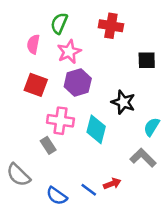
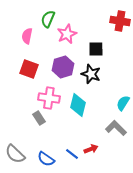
red cross: (111, 26) -> (120, 21), moved
pink star: (69, 52) -> (67, 34), moved
black square: (147, 60) -> (96, 49), moved
black star: (123, 102) -> (91, 74), moved
gray semicircle: (18, 175) -> (15, 154), moved

